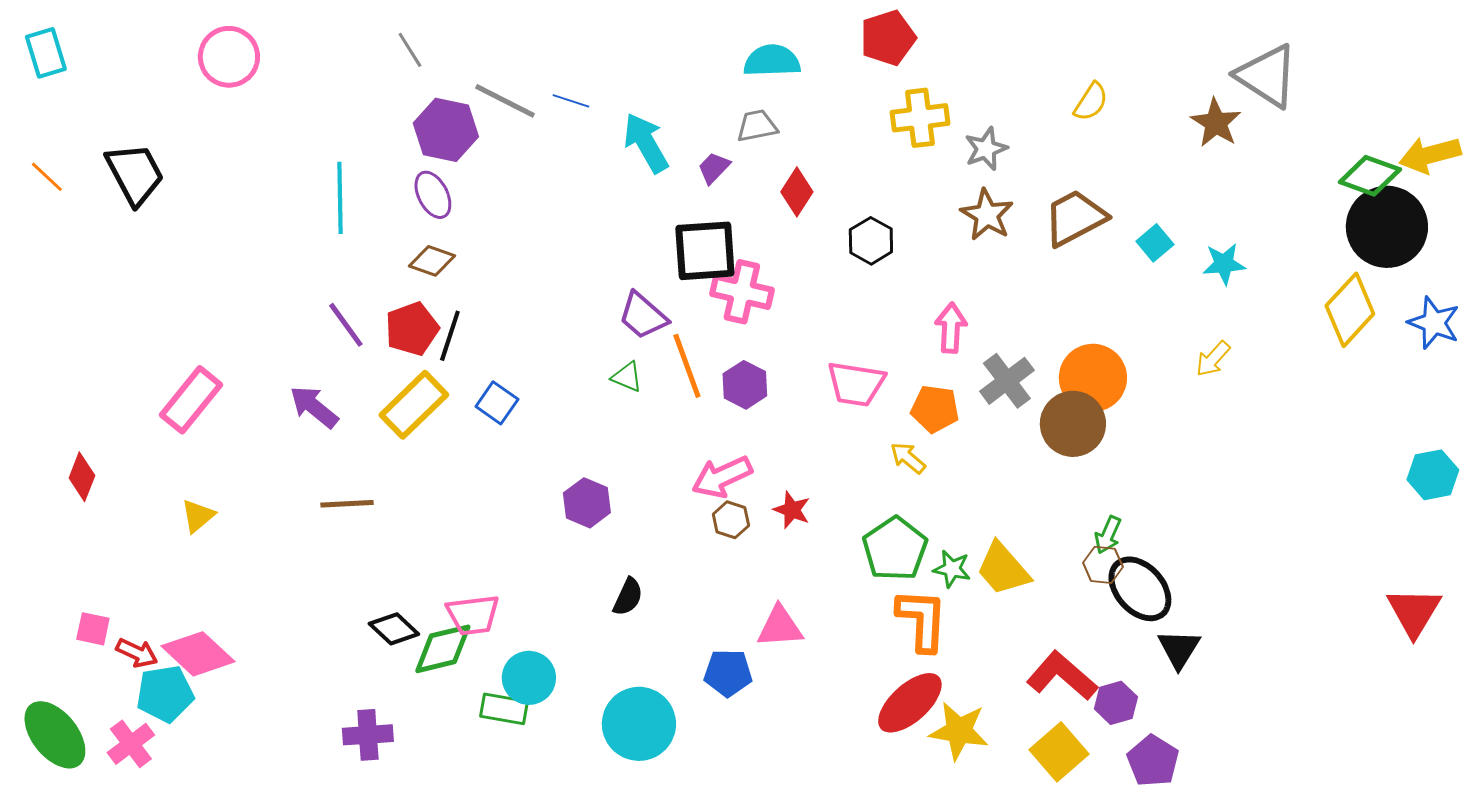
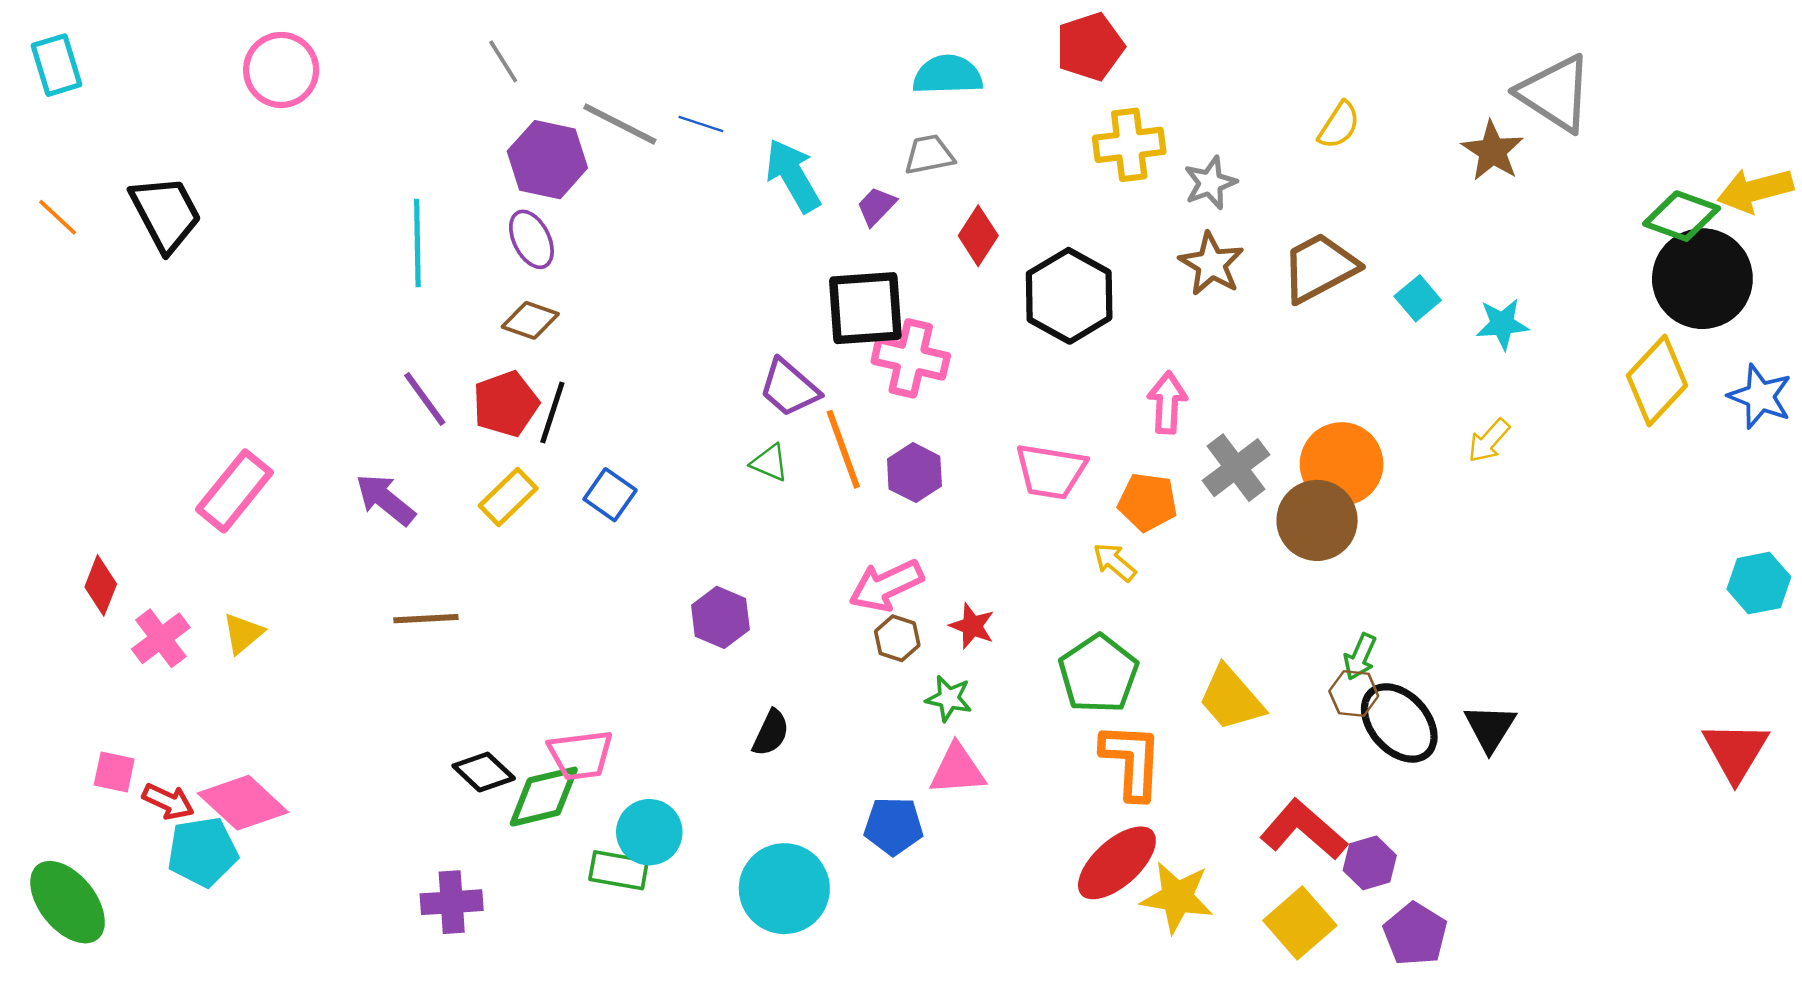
black hexagon: (871, 241) -> (1069, 296), size x1.6
yellow rectangle: (414, 405) -> (508, 497), size x0.7
green star: (952, 569) -> (949, 698), moved
black triangle: (1179, 649) -> (1490, 728), moved
pink cross: (131, 744) -> (161, 638), moved

